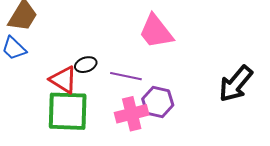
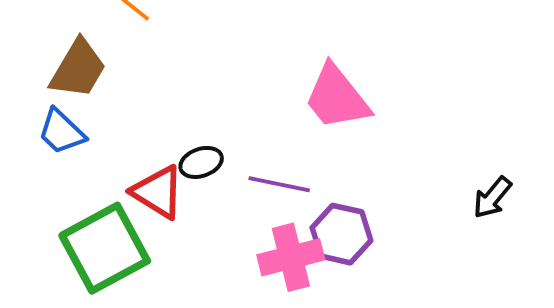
black arrow: (236, 84) -> (492, 198), size x0.6
green square: (68, 111) -> (105, 248), moved, turned -30

